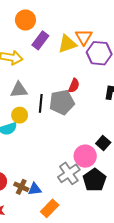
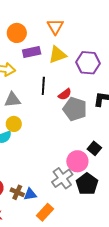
orange triangle: (84, 37) -> (55, 27), moved
purple rectangle: (40, 40) -> (32, 52), turned 42
red semicircle: (74, 86) -> (65, 94), turned 32
gray pentagon: (62, 102) -> (75, 109), moved, turned 30
black line: (41, 103) -> (43, 86), moved

